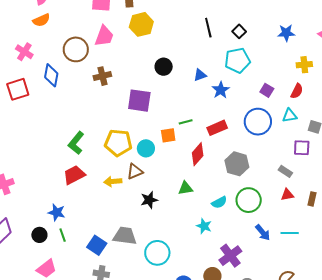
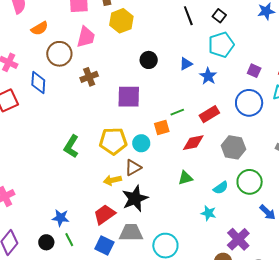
orange semicircle: (41, 20) -> (40, 28), moved
red diamond: (198, 154) -> (193, 143), turned 45
red trapezoid: (74, 175) -> (104, 214), moved
black star: (149, 200) -> (135, 198), moved, size x1.5

